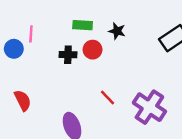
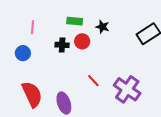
blue circle: (14, 49) -> (23, 53), moved
red semicircle: (23, 100) -> (32, 94), moved, size x1.5

